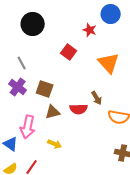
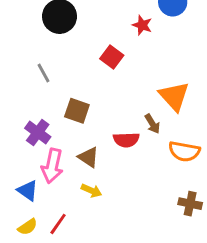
orange triangle: (109, 63) -> (174, 96), moved
purple cross: (18, 87) -> (38, 133), moved
brown triangle: (53, 112) -> (89, 157), moved, turned 49

